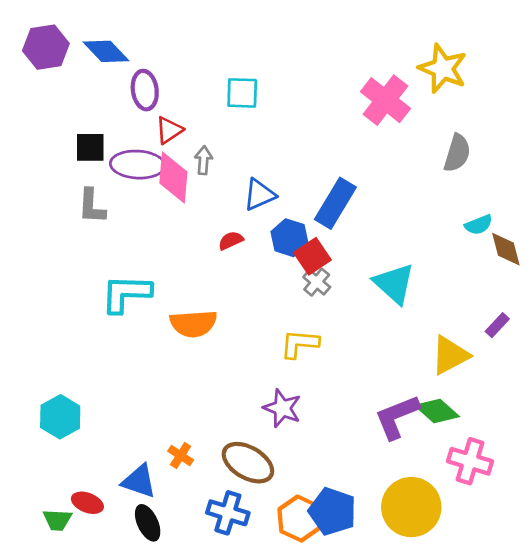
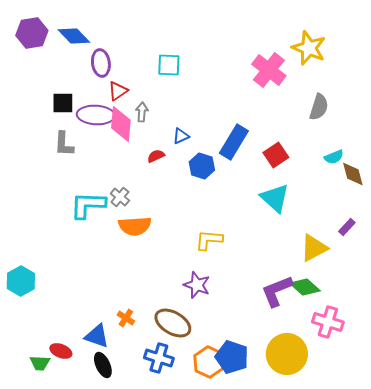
blue triangle: (259, 195) -> (181, 136), size x0.7
red semicircle: (231, 241) -> (156, 156), moved
red square: (312, 256) -> (276, 155), moved
gray cross: (317, 282) -> (120, 197), moved
cyan hexagon: (60, 417) -> (21, 281), moved

